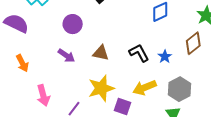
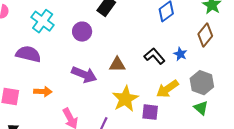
purple circle: (73, 24) -> (82, 32), moved
purple arrow: (66, 56) -> (84, 75), size x1.4
orange arrow: (22, 63) -> (43, 92), turned -48

